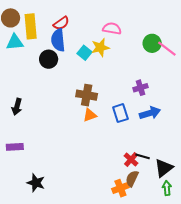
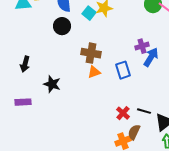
black circle: (49, 59) -> (62, 26), moved
blue arrow: (150, 113) -> (151, 57), moved, turned -42
red cross: (131, 160) -> (123, 113), moved
black star: (36, 183) -> (52, 84), moved

